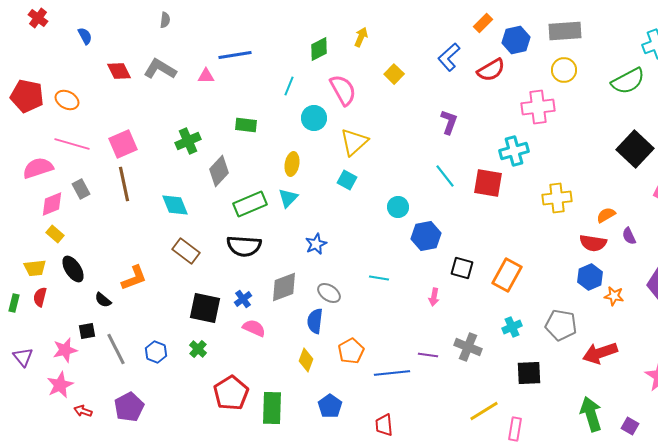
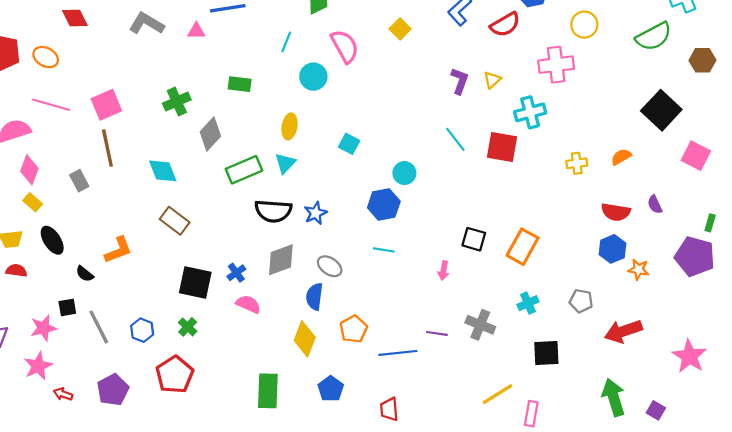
red diamond: (119, 71) -> (75, 18), moved
yellow triangle: (354, 142) -> (492, 80), moved, size x0.6
gray rectangle: (81, 189) -> (79, 181), moved
yellow cross: (557, 198) -> (577, 163), size x0.7
pink diamond: (52, 204) -> (29, 170), turned -48
orange semicircle: (606, 215) -> (621, 157), moved
blue hexagon: (426, 236) -> (384, 204), moved
black semicircle: (244, 246) -> (273, 211), moved
red semicircle: (40, 297) -> (16, 271), turned 84
gray pentagon: (561, 325) -> (581, 301), size x0.7
yellow diamond: (306, 360) -> (305, 339), size x1.4
red pentagon: (231, 393) -> (175, 375), moved

